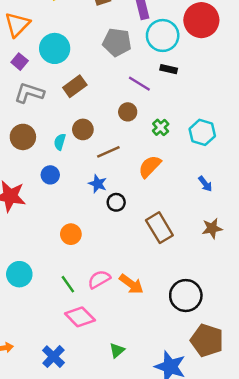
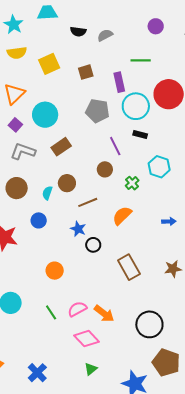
purple line: (139, 84) -> (115, 146), turned 30
cyan hexagon: (202, 132) -> (159, 167), moved
blue arrow: (205, 184) -> (169, 221), moved, turned -56
pink diamond: (80, 317) -> (86, 339), moved

